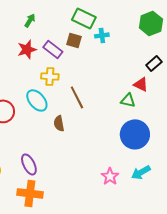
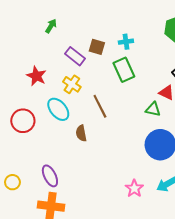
green rectangle: (84, 18) -> (124, 70), moved, turned 40
red star: (27, 49) -> (36, 76), moved, turned -30
yellow cross: (50, 76) -> (72, 84), turned 30

